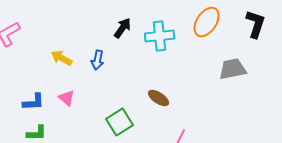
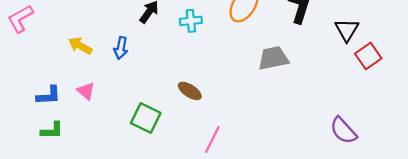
cyan cross: (160, 36) -> (191, 21), size x0.7
green square: (120, 122) -> (146, 118), turned -32

